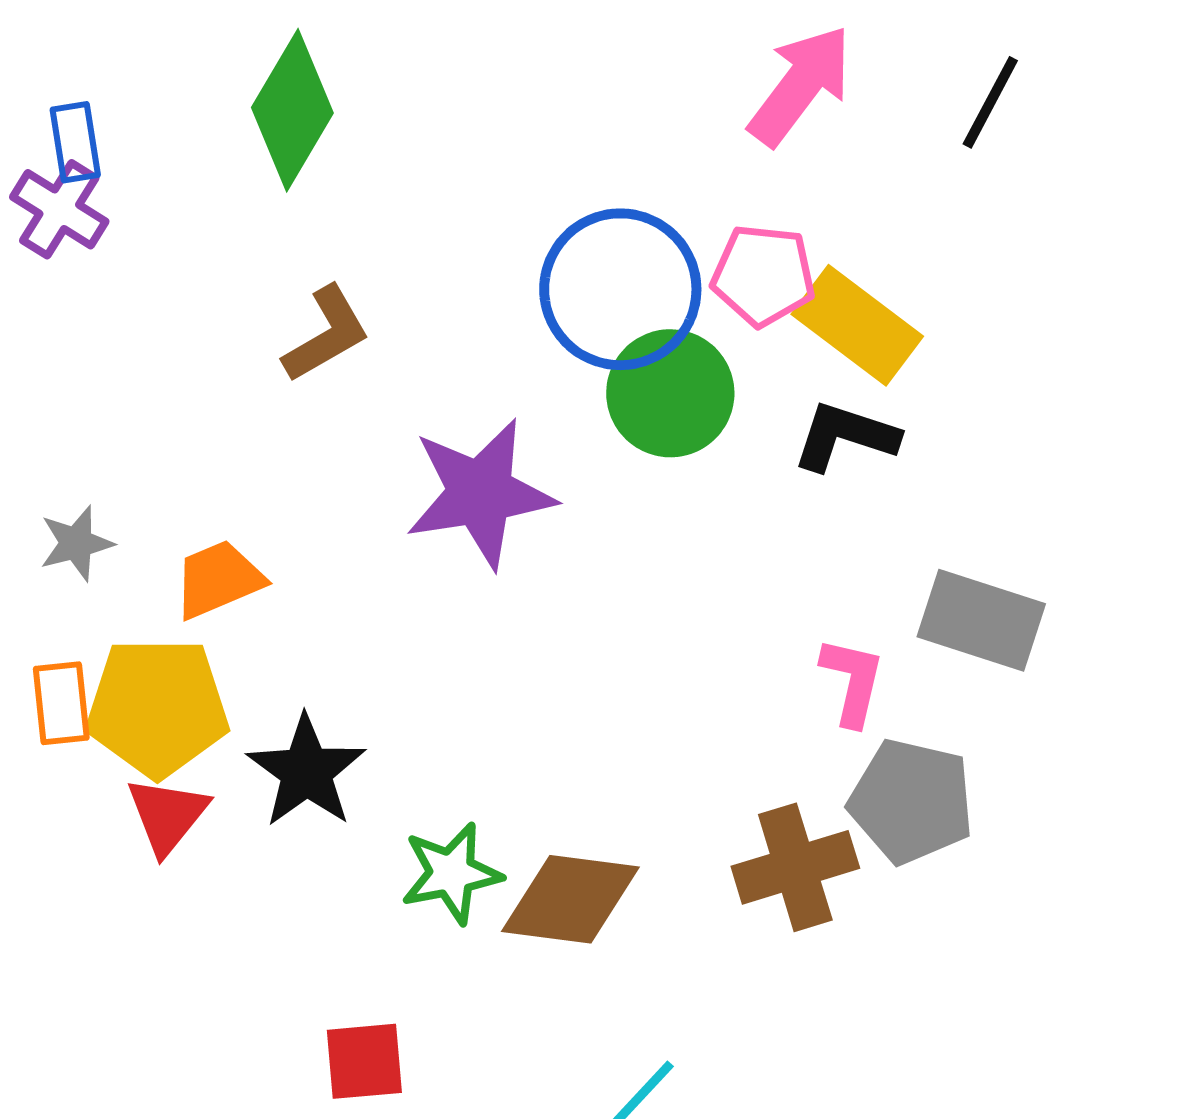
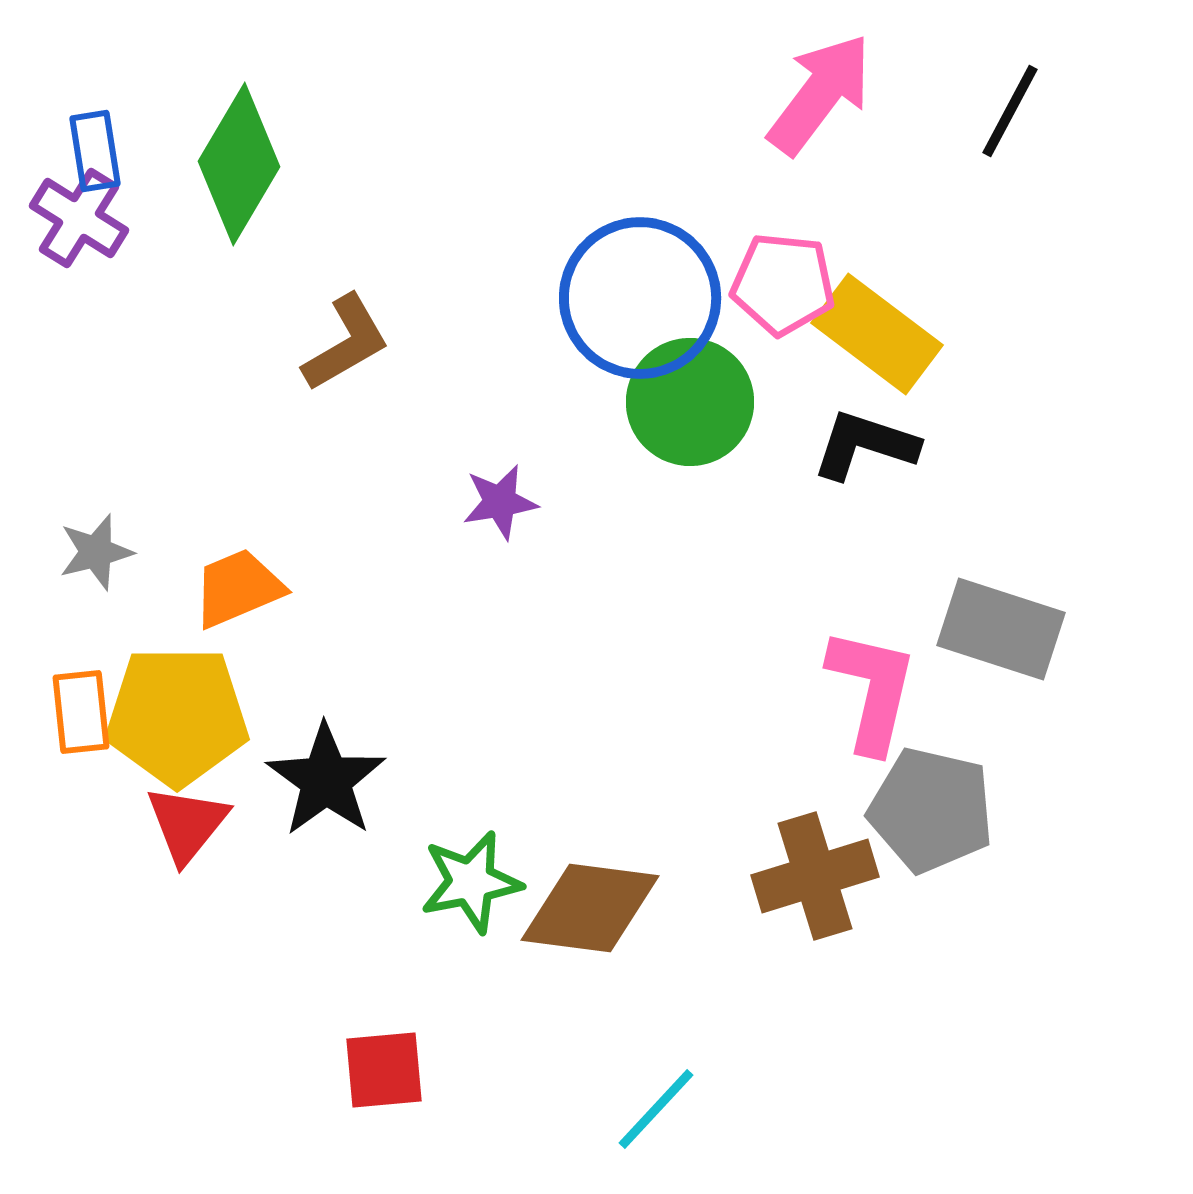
green diamond: (292, 110) -> (239, 164), moved
purple star: (480, 493) -> (500, 502), size x0.5
pink L-shape: (852, 681) -> (872, 690), size x1.4

